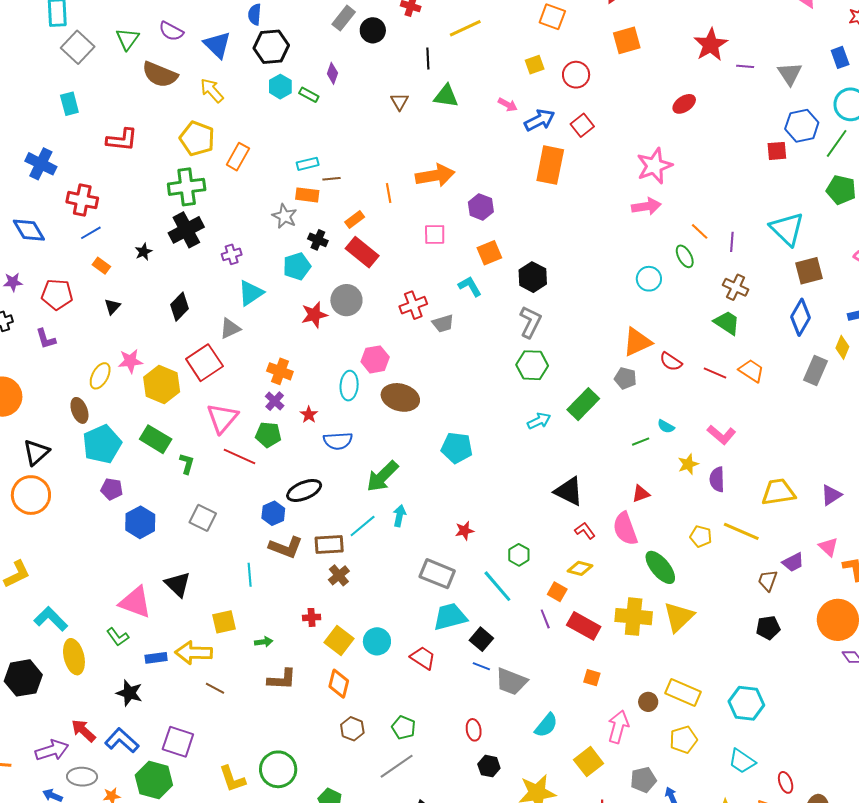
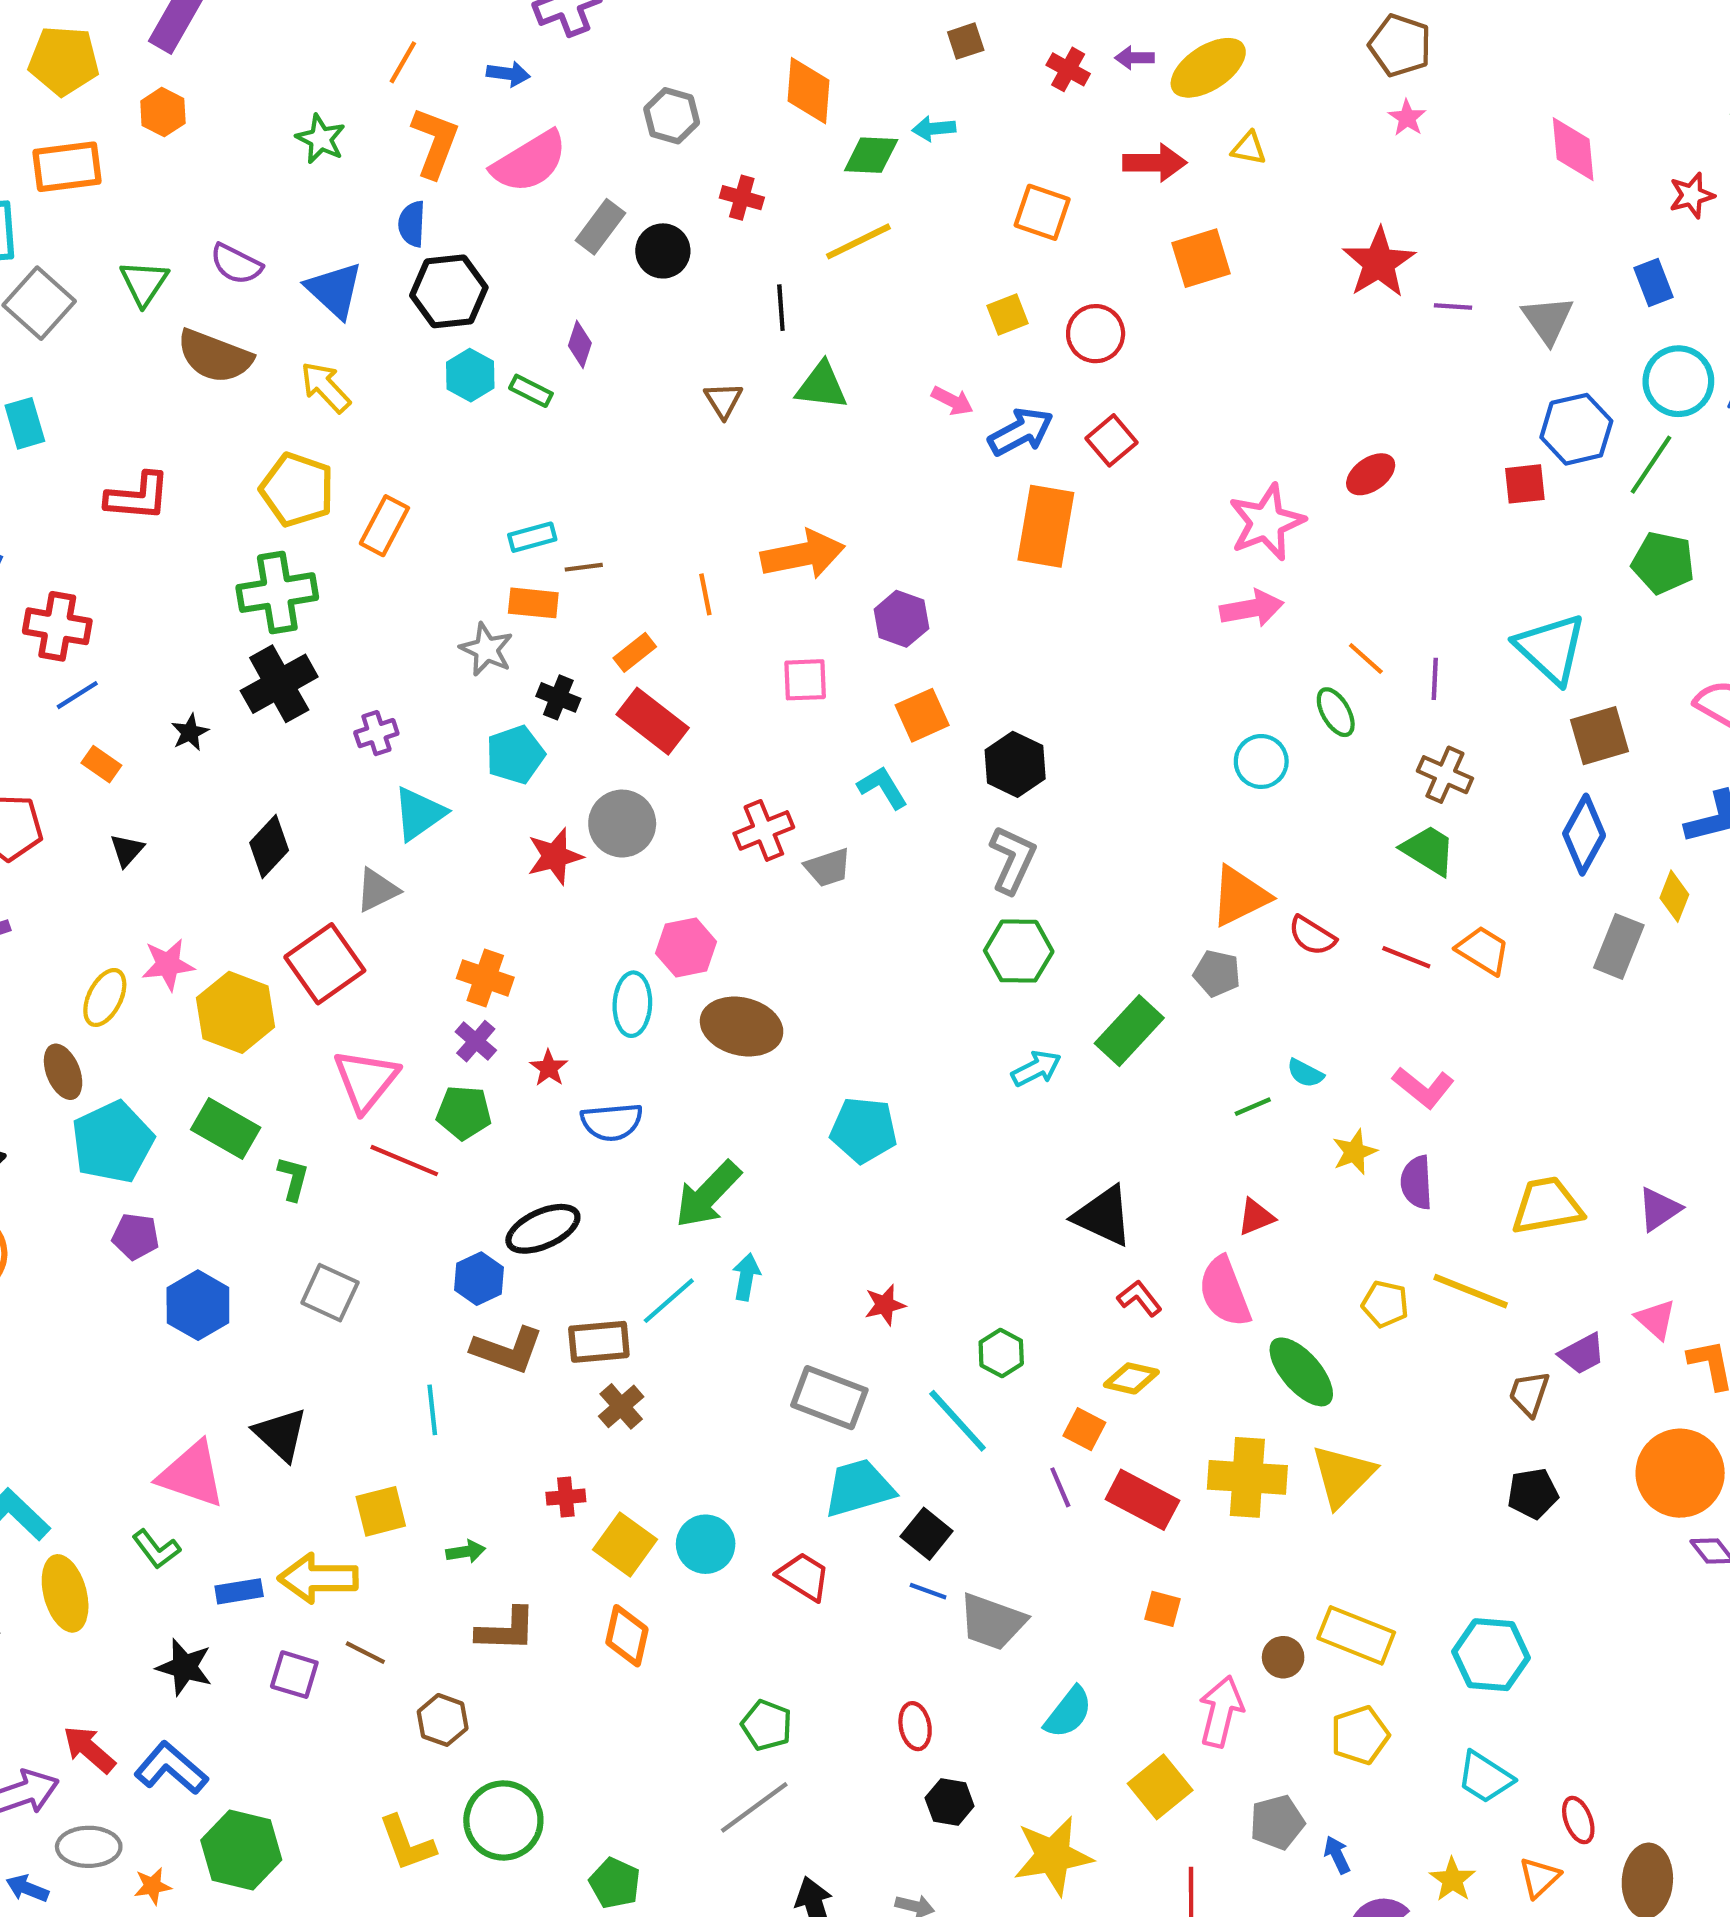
red ellipse: (684, 104) -> (1371, 474), moved
brown hexagon: (352, 729) -> (443, 1720), moved
purple square: (178, 742) -> (294, 1675), moved, size x0.7

